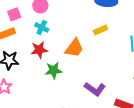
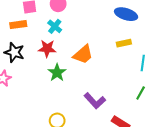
yellow rectangle: (100, 30) -> (124, 43), moved
green star: (54, 70) -> (57, 73), turned 30

